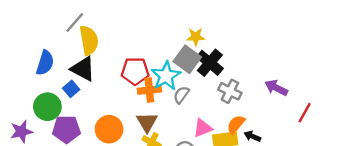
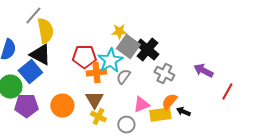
yellow star: (196, 37) -> (119, 32), moved
blue square: (71, 89) -> (30, 72), size x1.6

